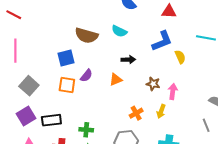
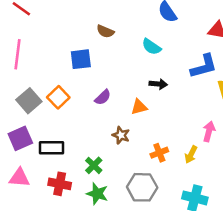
brown semicircle: (86, 35) -> (105, 31), moved, size x0.6
blue square: (66, 58) -> (81, 59), moved
brown star: (153, 84) -> (121, 135), moved
orange square: (67, 85) -> (58, 97), moved, turned 30
green cross: (86, 130) -> (94, 165), turned 32

